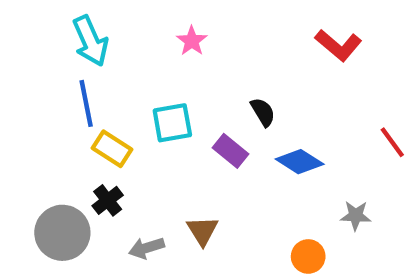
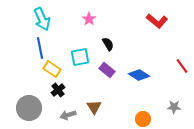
black semicircle: (263, 112) -> (108, 44), moved
black cross: (108, 200) -> (58, 90), moved
gray star: (356, 216) -> (174, 107), moved

